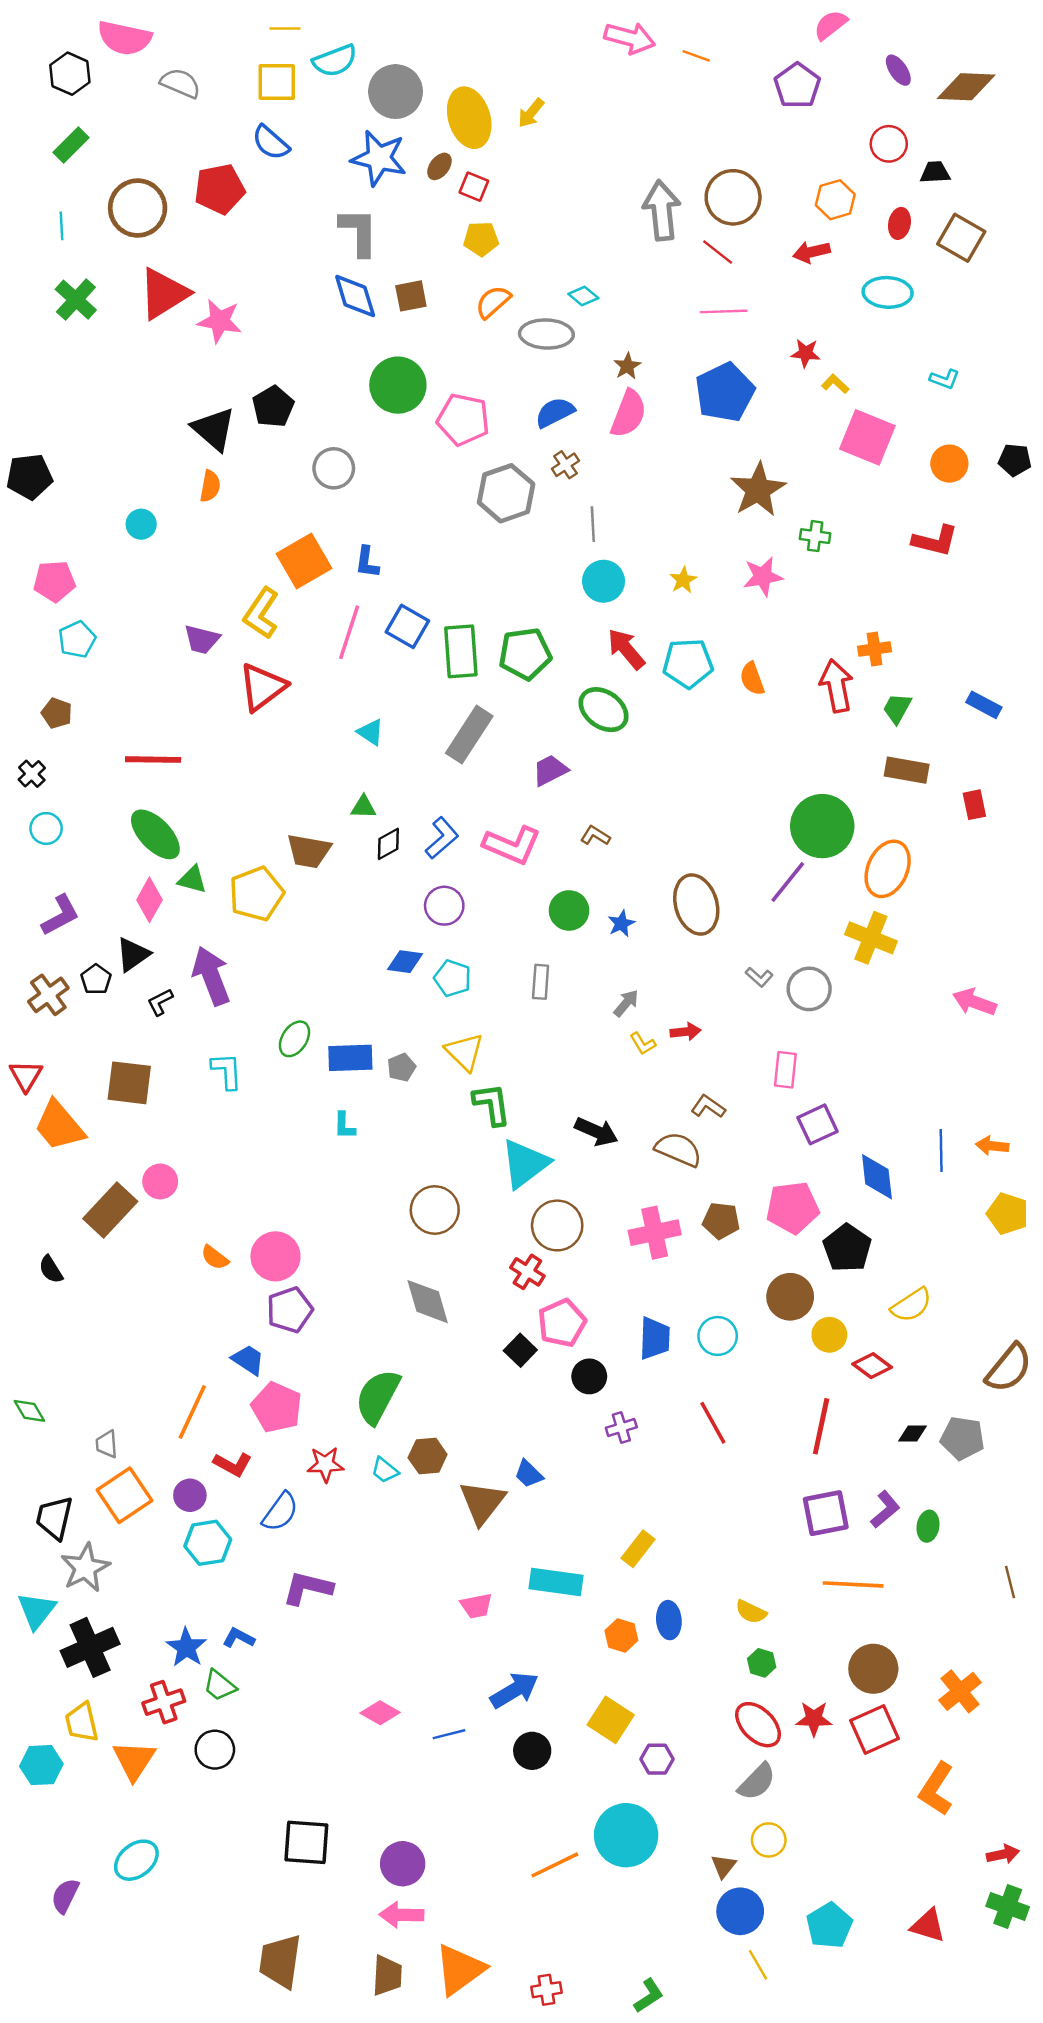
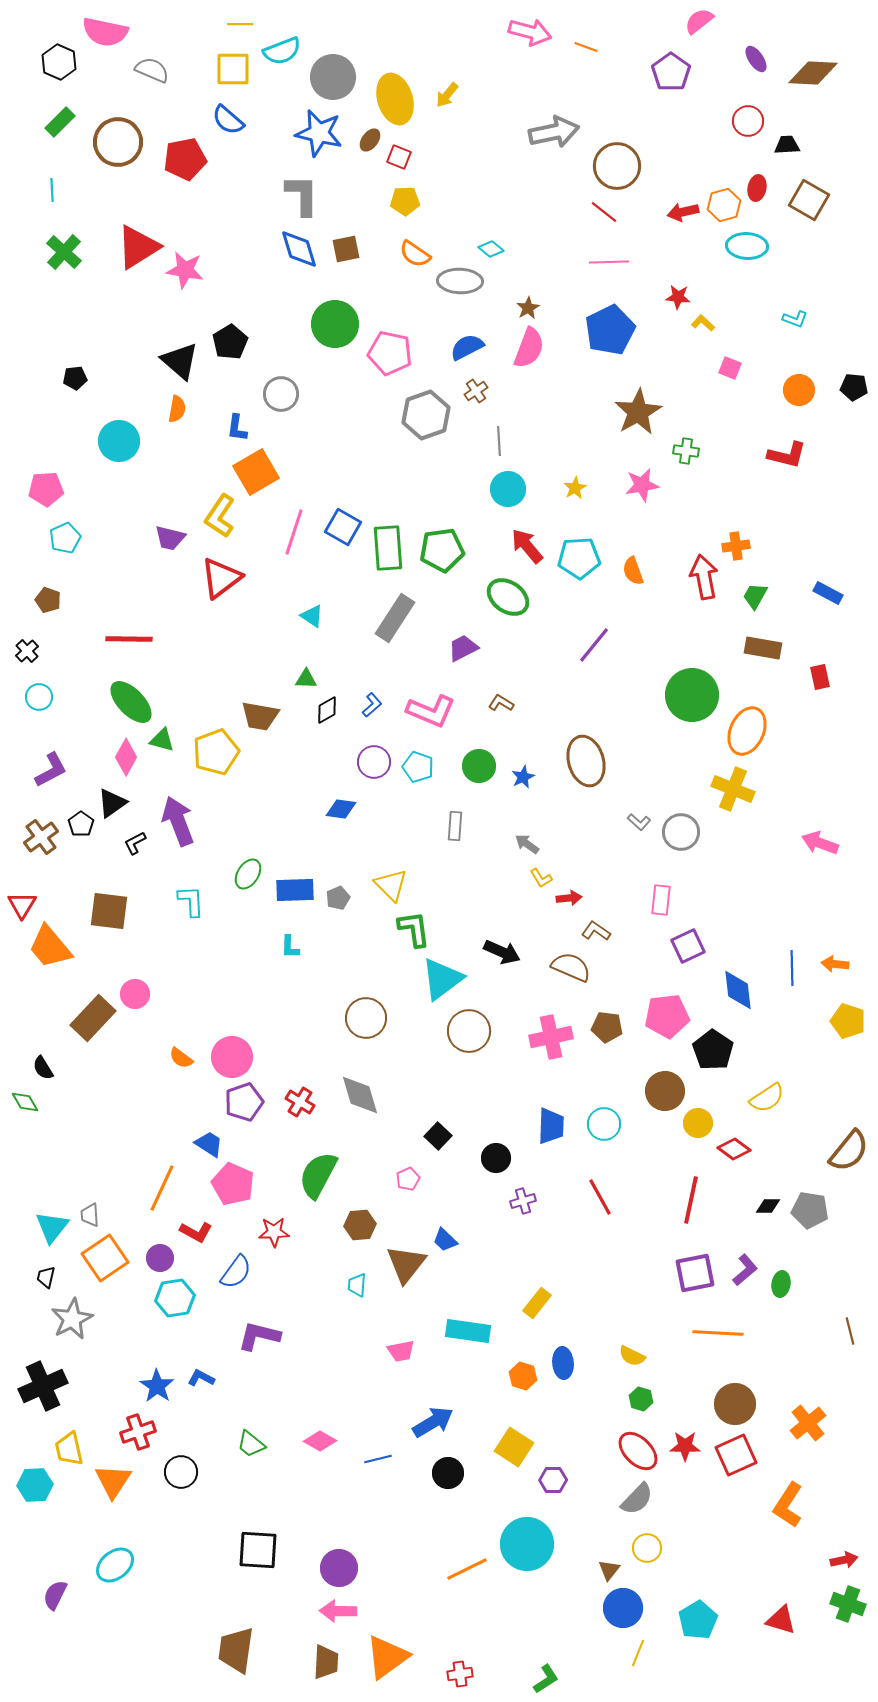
orange hexagon: (835, 200) -> (724, 205), moved
brown circle: (138, 208) -> (118, 142), moved
gray arrow: (662, 210) -> (554, 132), moved, turned 84
orange semicircle: (493, 302) -> (415, 254), turned -104
pink square: (867, 437) -> (730, 368), size x0.5
black pentagon: (29, 477) -> (75, 378), moved, size x0.6
cyan circle: (141, 524) -> (119, 441), size x1.6
blue L-shape: (367, 562) -> (237, 428), moved
blue L-shape: (442, 838) -> (372, 705), size x0.7
purple line: (788, 882) -> (594, 645), moved
cyan pentagon: (453, 978) -> (418, 767), moved
gray arrow: (626, 1003) -> (527, 844), turned -95
red arrow: (686, 1032) -> (569, 898), moved
red cross: (527, 1272) -> (300, 1102), moved
pink pentagon: (562, 1323) -> (408, 1179), moved, size x0.6
green diamond: (29, 1411) -> (25, 1102), moved
cyan trapezoid: (385, 1470) -> (357, 1285), moved, turned 55
black trapezoid: (54, 1518) -> (46, 1277), size x0.6
cyan triangle: (37, 1611) -> (52, 1227), moved
black cross: (90, 1647) -> (43, 1386), moved
green trapezoid: (220, 1685) -> (251, 1444), moved
yellow line: (758, 1965) -> (638, 1653), turned 52

